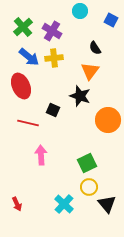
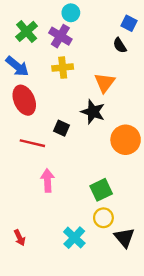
cyan circle: (80, 11) -> (71, 13), moved
black semicircle: (95, 48) -> (120, 45), moved
blue arrow: (29, 57) -> (17, 66), moved

